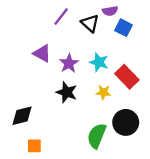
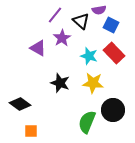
purple star: (69, 63) -> (62, 38), moved
red rectangle: (127, 77) -> (114, 53), moved
yellow star: (103, 92) -> (93, 83), size x1.5
black diamond: (22, 116) -> (20, 104), turned 50

